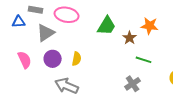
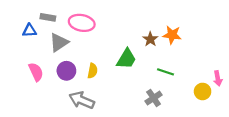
green trapezoid: (107, 26) -> (126, 59), moved
brown star: (130, 38) -> (150, 39), moved

